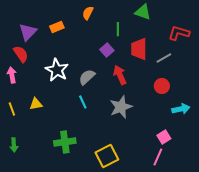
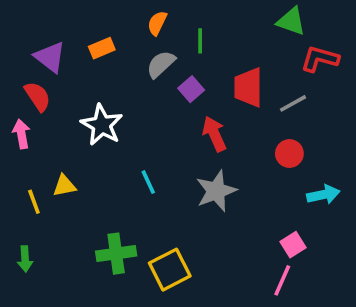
green triangle: (143, 12) -> (291, 21), moved
green line: (118, 29) -> (200, 41), moved
purple triangle: (28, 32) -> (50, 57), turned -36
gray semicircle: (87, 77) -> (161, 64), moved
yellow line: (12, 109) -> (34, 202), moved
yellow square: (107, 156) -> (170, 270), moved

